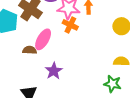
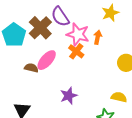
purple star: (54, 71) -> (69, 96), moved

